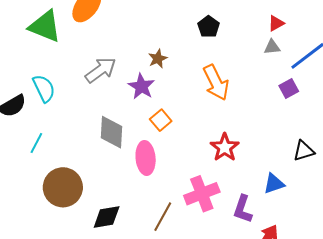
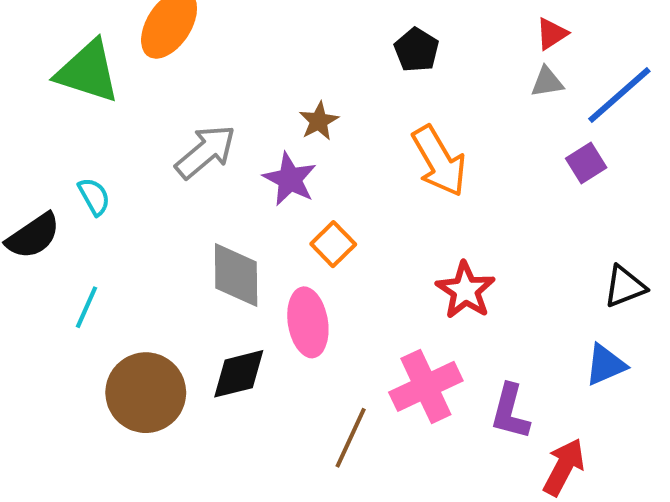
cyan semicircle: (44, 88) -> (94, 196), size x0.7
blue triangle: (274, 184) -> (605, 365), moved
black diamond: (107, 217) -> (239, 374), moved

